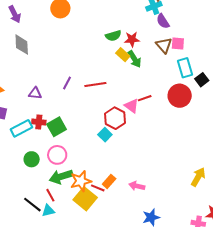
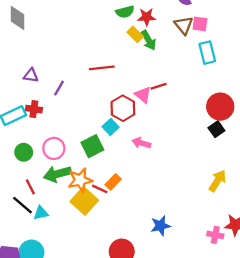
black square: (202, 80) -> (216, 129), moved
purple line: (67, 83) -> (59, 88), moved
red circle: (180, 96) -> (220, 107), moved
green square: (57, 127) -> (92, 146), moved
pink arrow: (137, 186) -> (141, 143), moved
red line: (50, 195) -> (30, 187), moved

